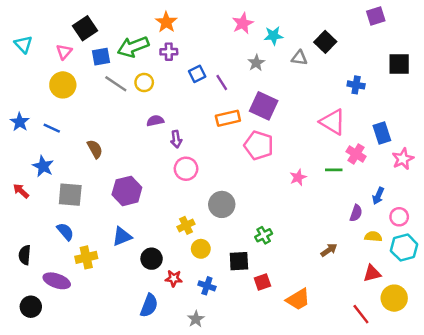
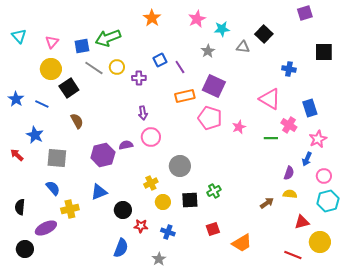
orange star: (166, 22) -> (152, 18), moved
black square: (85, 28) -> (69, 88), moved
purple cross: (169, 52) -> (139, 78), moved
purple semicircle: (155, 121) -> (126, 145), moved
pink star: (403, 159) -> (318, 139), moved
pink star: (298, 177) -> (239, 127), moved
yellow semicircle: (373, 236) -> (290, 194), moved
black square: (239, 261) -> (190, 200), moved
purple ellipse: (57, 281) -> (46, 228), turned -45
red line: (361, 314) -> (293, 255), turned -30

